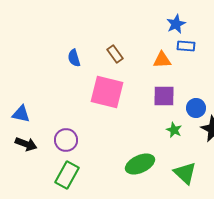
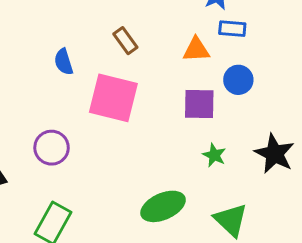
blue semicircle: (74, 58) -> (64, 62), moved
blue circle: (196, 108) -> (238, 80), moved
purple circle: (66, 140) -> (52, 148), moved

